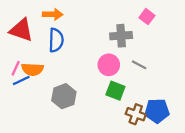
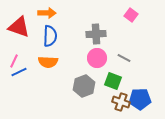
gray cross: (121, 36) -> (96, 34), moved
orange semicircle: (32, 69) -> (48, 62), moved
green square: (115, 91) -> (113, 81), moved
gray hexagon: (64, 96) -> (84, 86), moved

